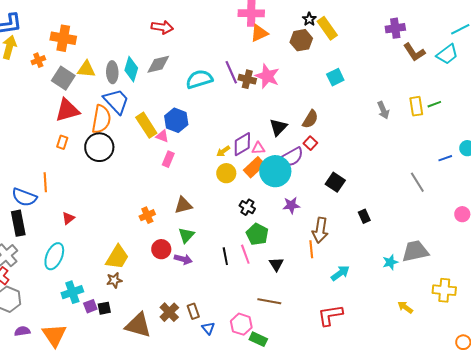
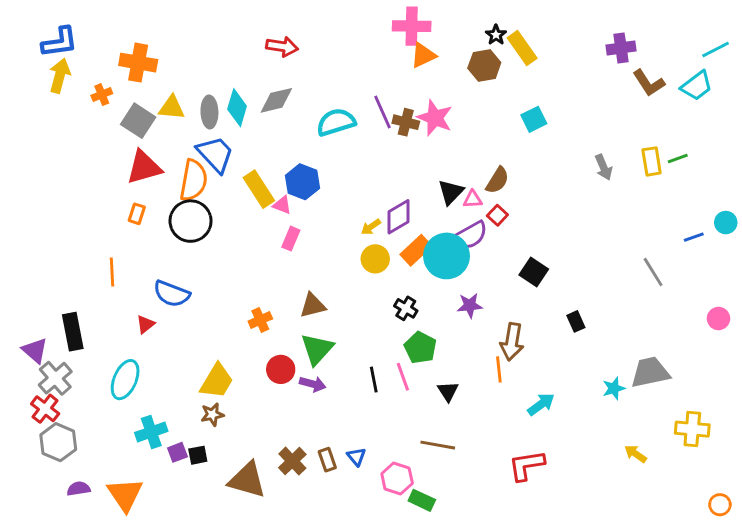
pink triangle: (258, 148) -> (473, 199), moved
blue semicircle: (24, 197) -> (172, 294), moved
green triangle: (186, 235) -> (317, 349), size x1.4
blue triangle: (208, 328) -> (356, 457), moved

